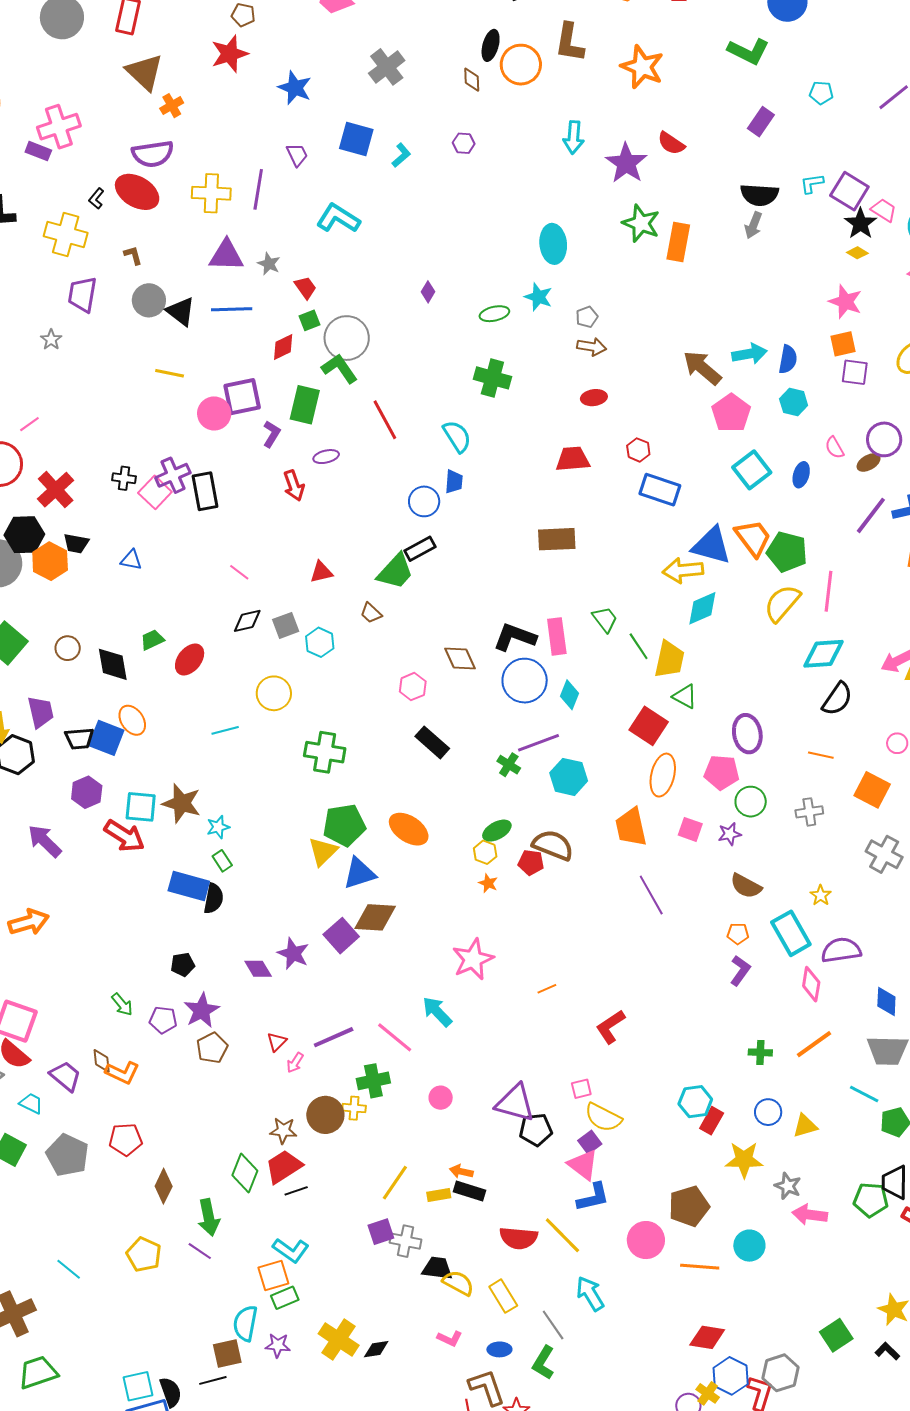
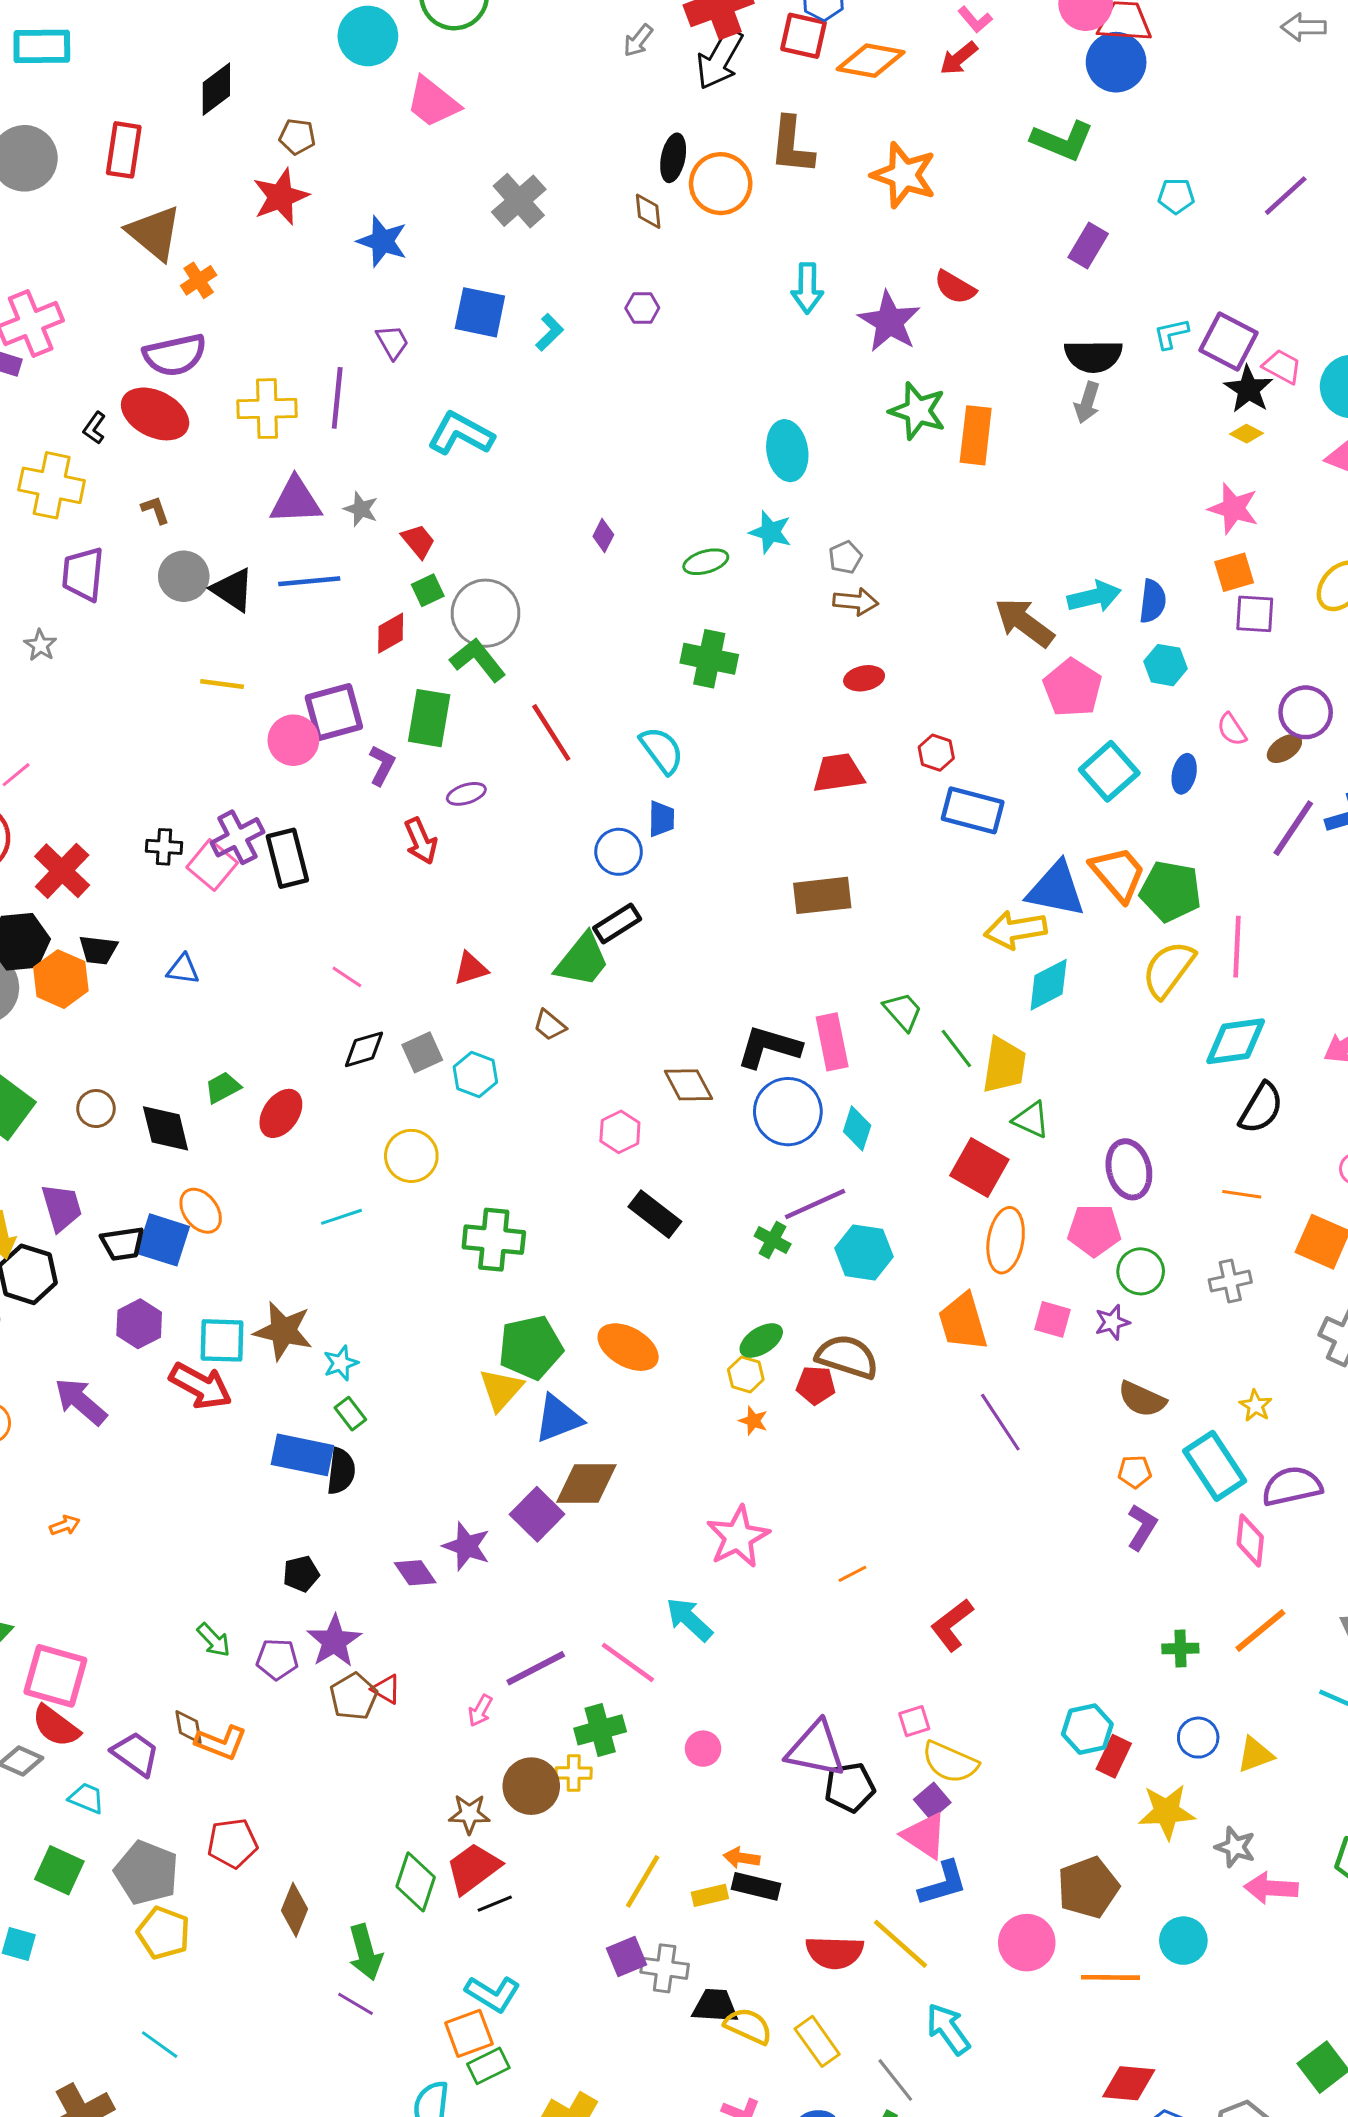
orange arrow: (29, 922) -> (65, 1525), size x0.5
red triangle: (277, 1042) -> (386, 1689), moved, turned -40
yellow pentagon: (144, 1255) -> (163, 1933), moved

